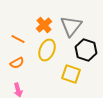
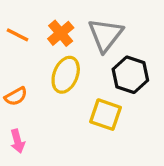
orange line: (18, 39) -> (18, 35), moved

